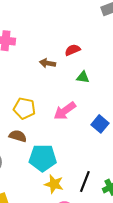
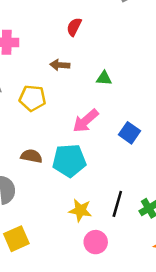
red semicircle: (73, 50) -> (74, 27), moved, turned -35
yellow pentagon: (24, 108) -> (32, 98), moved
cyan pentagon: (43, 158) -> (69, 161), moved

